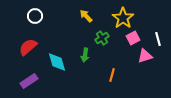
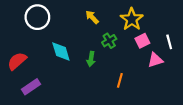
white circle: (35, 16) -> (37, 17), size x1.5
red semicircle: (28, 47) -> (17, 61), moved
cyan diamond: (57, 62) -> (61, 51), moved

